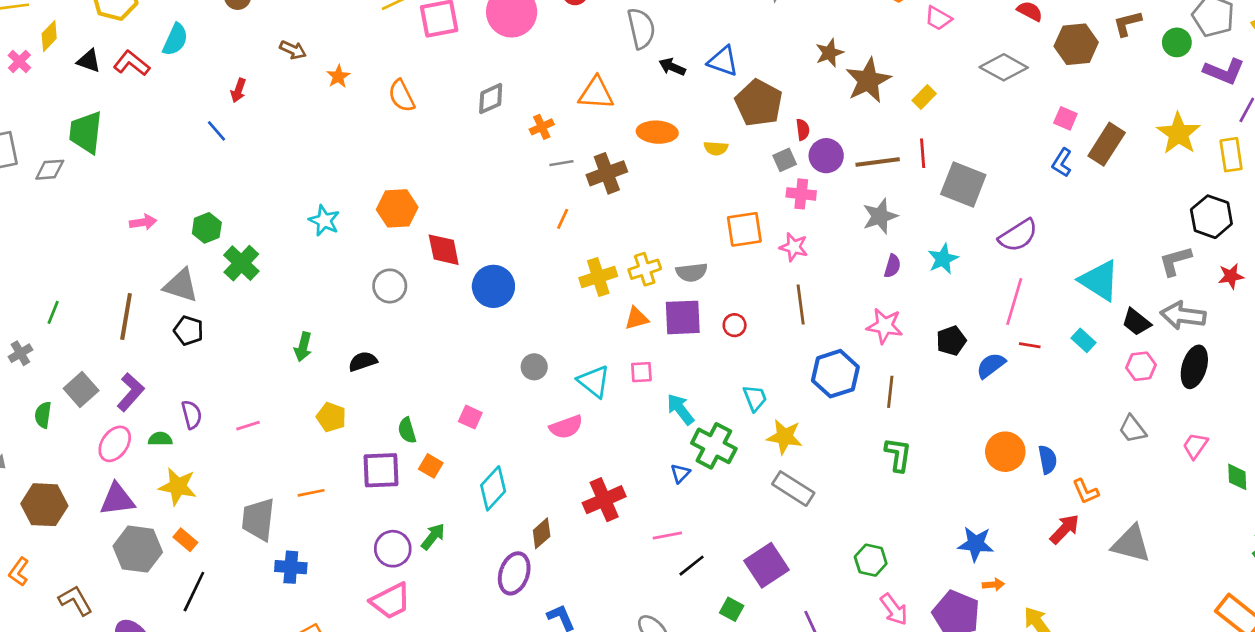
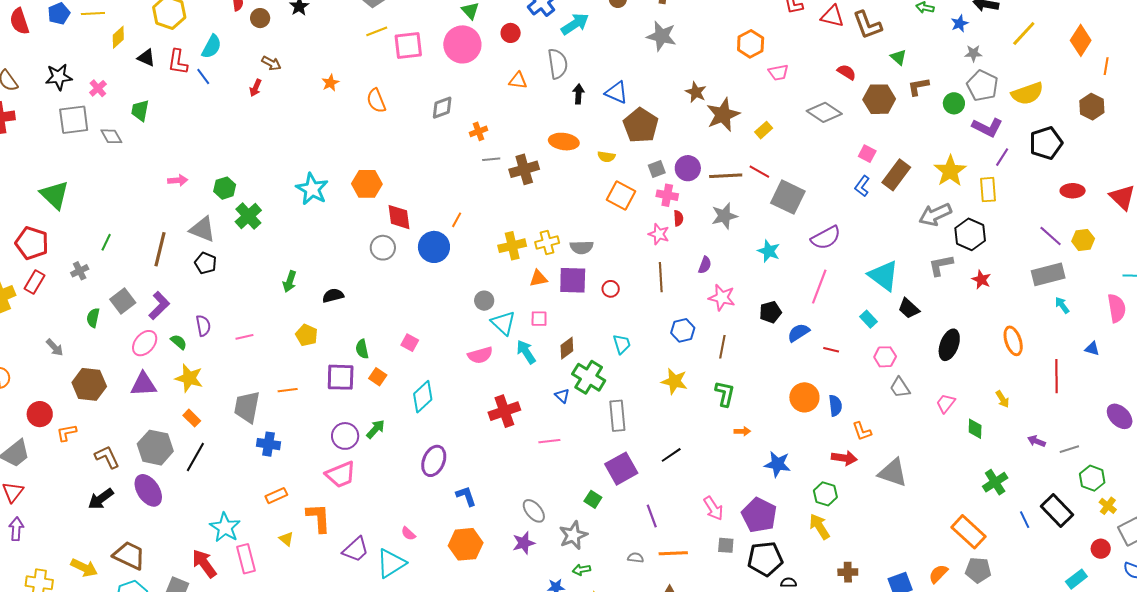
pink trapezoid: (938, 18) -> (778, 72), turned -45
brown arrow: (293, 50) -> (271, 63), moved
brown star: (829, 53) -> (696, 92), turned -30
pink cross: (19, 62) -> (98, 88), moved
red L-shape: (131, 63) -> (178, 62), turned -124
black arrow: (672, 67) -> (578, 94), turned 66
orange triangle: (596, 93) -> (518, 80), moved, size x0.7
red semicircle: (803, 130) -> (678, 218), moved
blue line: (216, 131) -> (203, 77), moved
green trapezoid: (86, 132) -> (140, 111), size x0.7
red line: (923, 153) -> (759, 172), turned -60
gray diamond: (50, 170) -> (111, 136), turned 60
orange line: (563, 219) -> (457, 220), moved
cyan star: (324, 221) -> (312, 189), size x1.4
orange square: (744, 229) -> (621, 195), moved, turned 32
cyan star: (943, 259) -> (769, 251), turned -30
purple semicircle: (892, 266) -> (705, 265), moved
red star: (1231, 276) -> (981, 280), turned 30
gray circle: (390, 286) -> (383, 248), moved
gray arrow: (1183, 316) -> (935, 215), moved, turned -36
red line: (1030, 345) -> (831, 350), moved
pink hexagon: (1141, 366) -> (885, 357), moved
gray circle: (534, 367) -> (484, 301), moved
blue hexagon: (835, 374) -> (683, 330), size x0.7
cyan arrow: (680, 409) -> (526, 352), moved
yellow star: (785, 437) -> (674, 381), moved
green semicircle: (160, 439) -> (179, 342), turned 36
blue triangle: (680, 473) -> (562, 396), turned -35
gray rectangle: (793, 489) -> (617, 416), moved, turned 48
red arrow: (1065, 529) -> (844, 458), turned 50
brown diamond: (542, 533) -> (567, 348), moved
gray hexagon: (138, 549) -> (155, 448), moved
green hexagon: (871, 560) -> (825, 494), moved
black line: (692, 566) -> (671, 455), moved
orange L-shape: (19, 572) -> (67, 433), turned 40
orange arrow: (993, 585) -> (742, 431), moved

